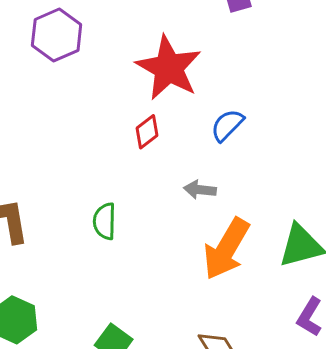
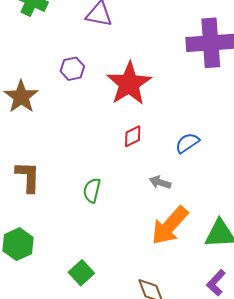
purple hexagon: (57, 35) -> (72, 69), moved, size x0.7
red star: (169, 68) -> (129, 84), moved

